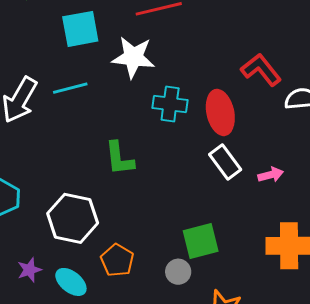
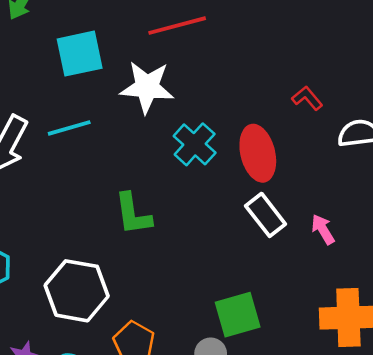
red L-shape: (261, 70) -> (307, 98), size x0.6
cyan cross: (170, 104) -> (195, 144), turned 36
pink arrow: (271, 175) -> (323, 229), turned -105

